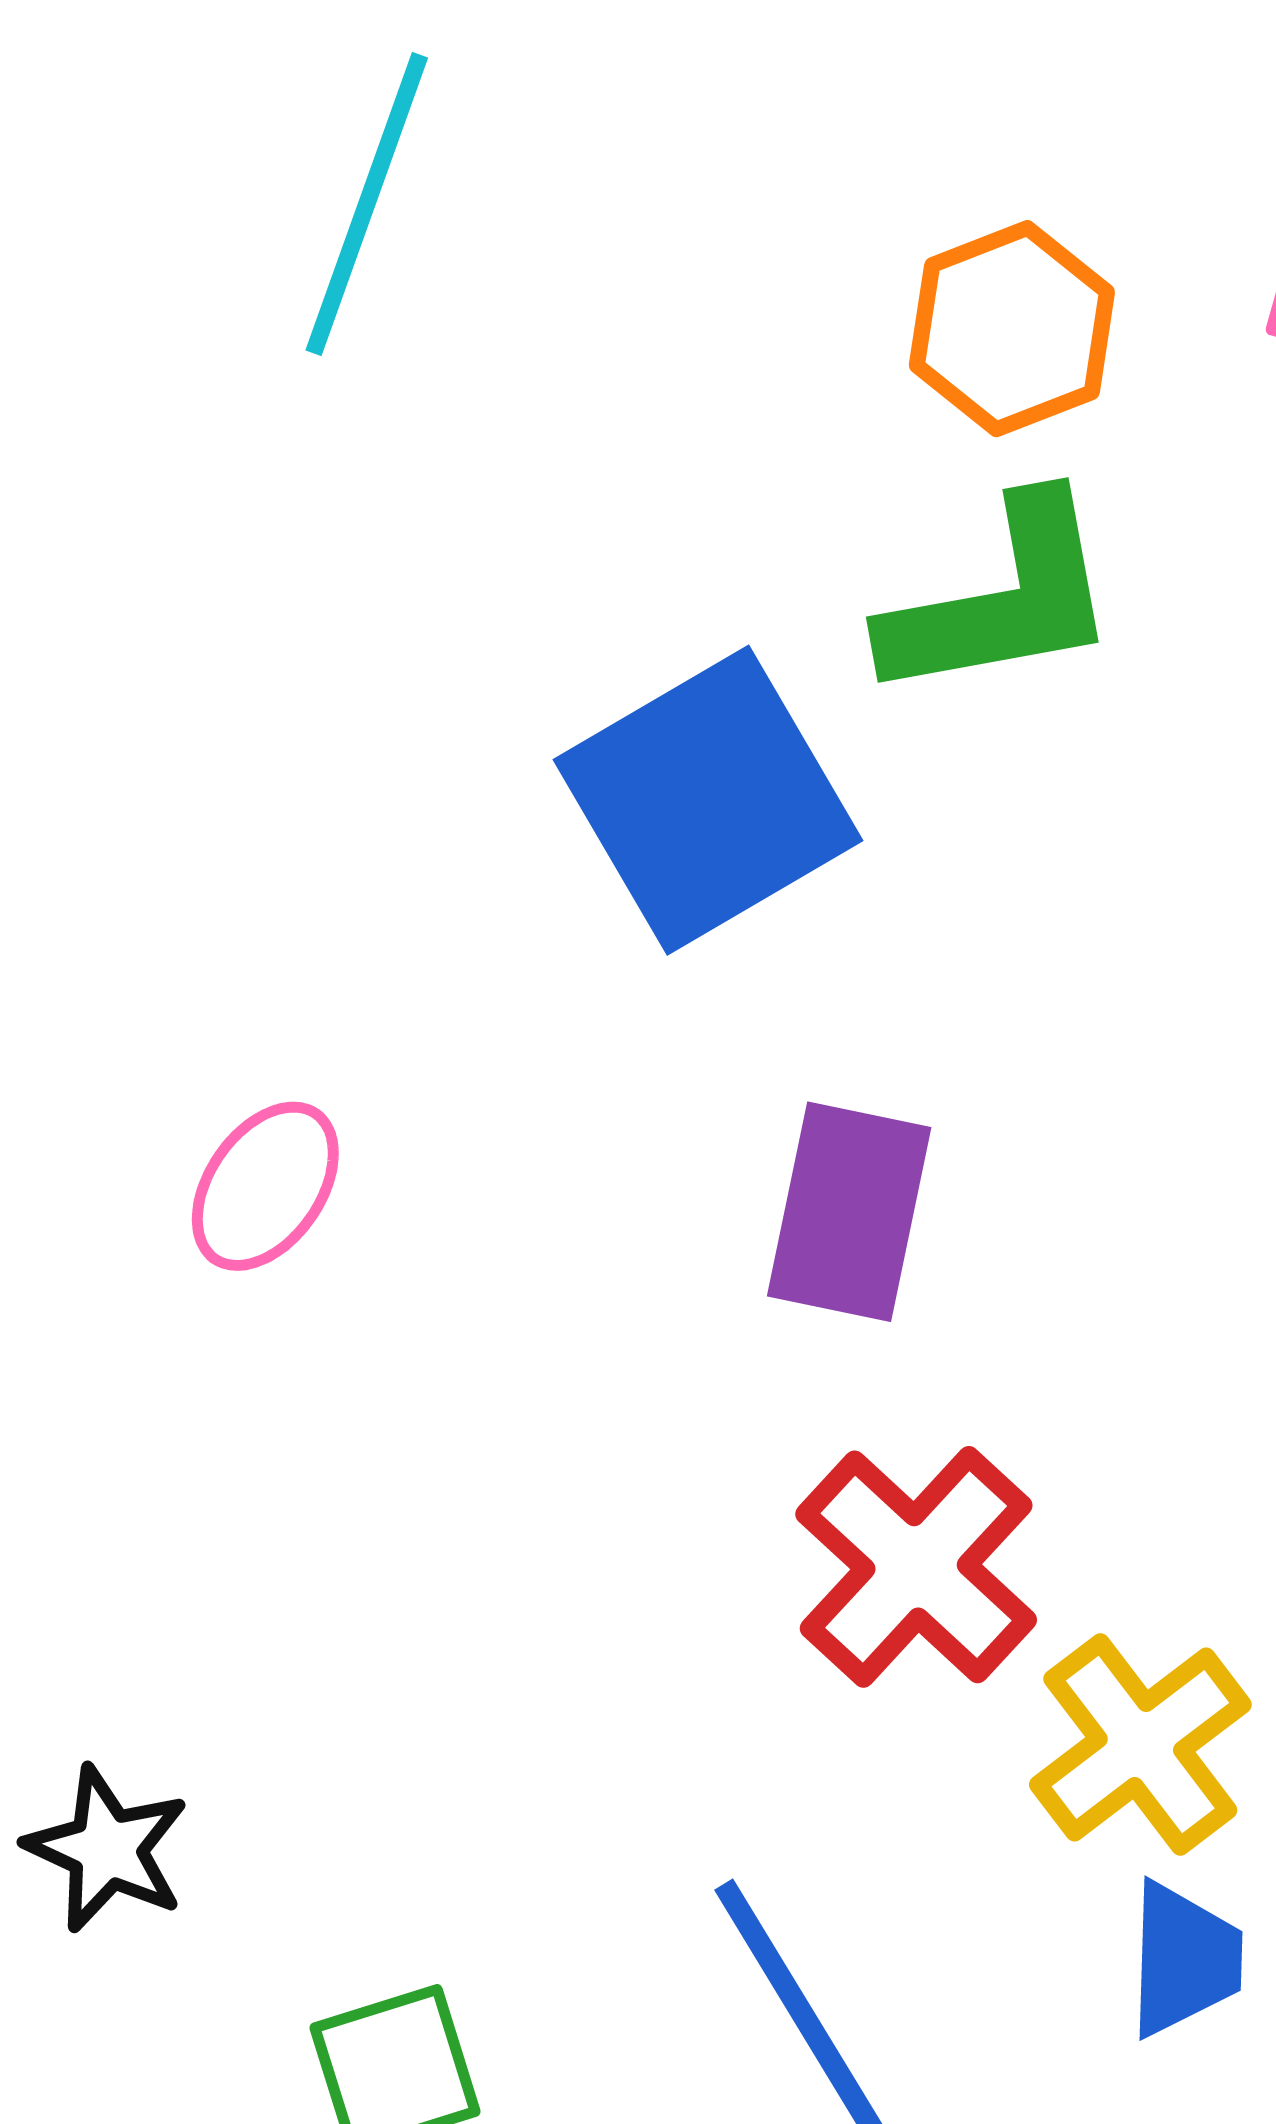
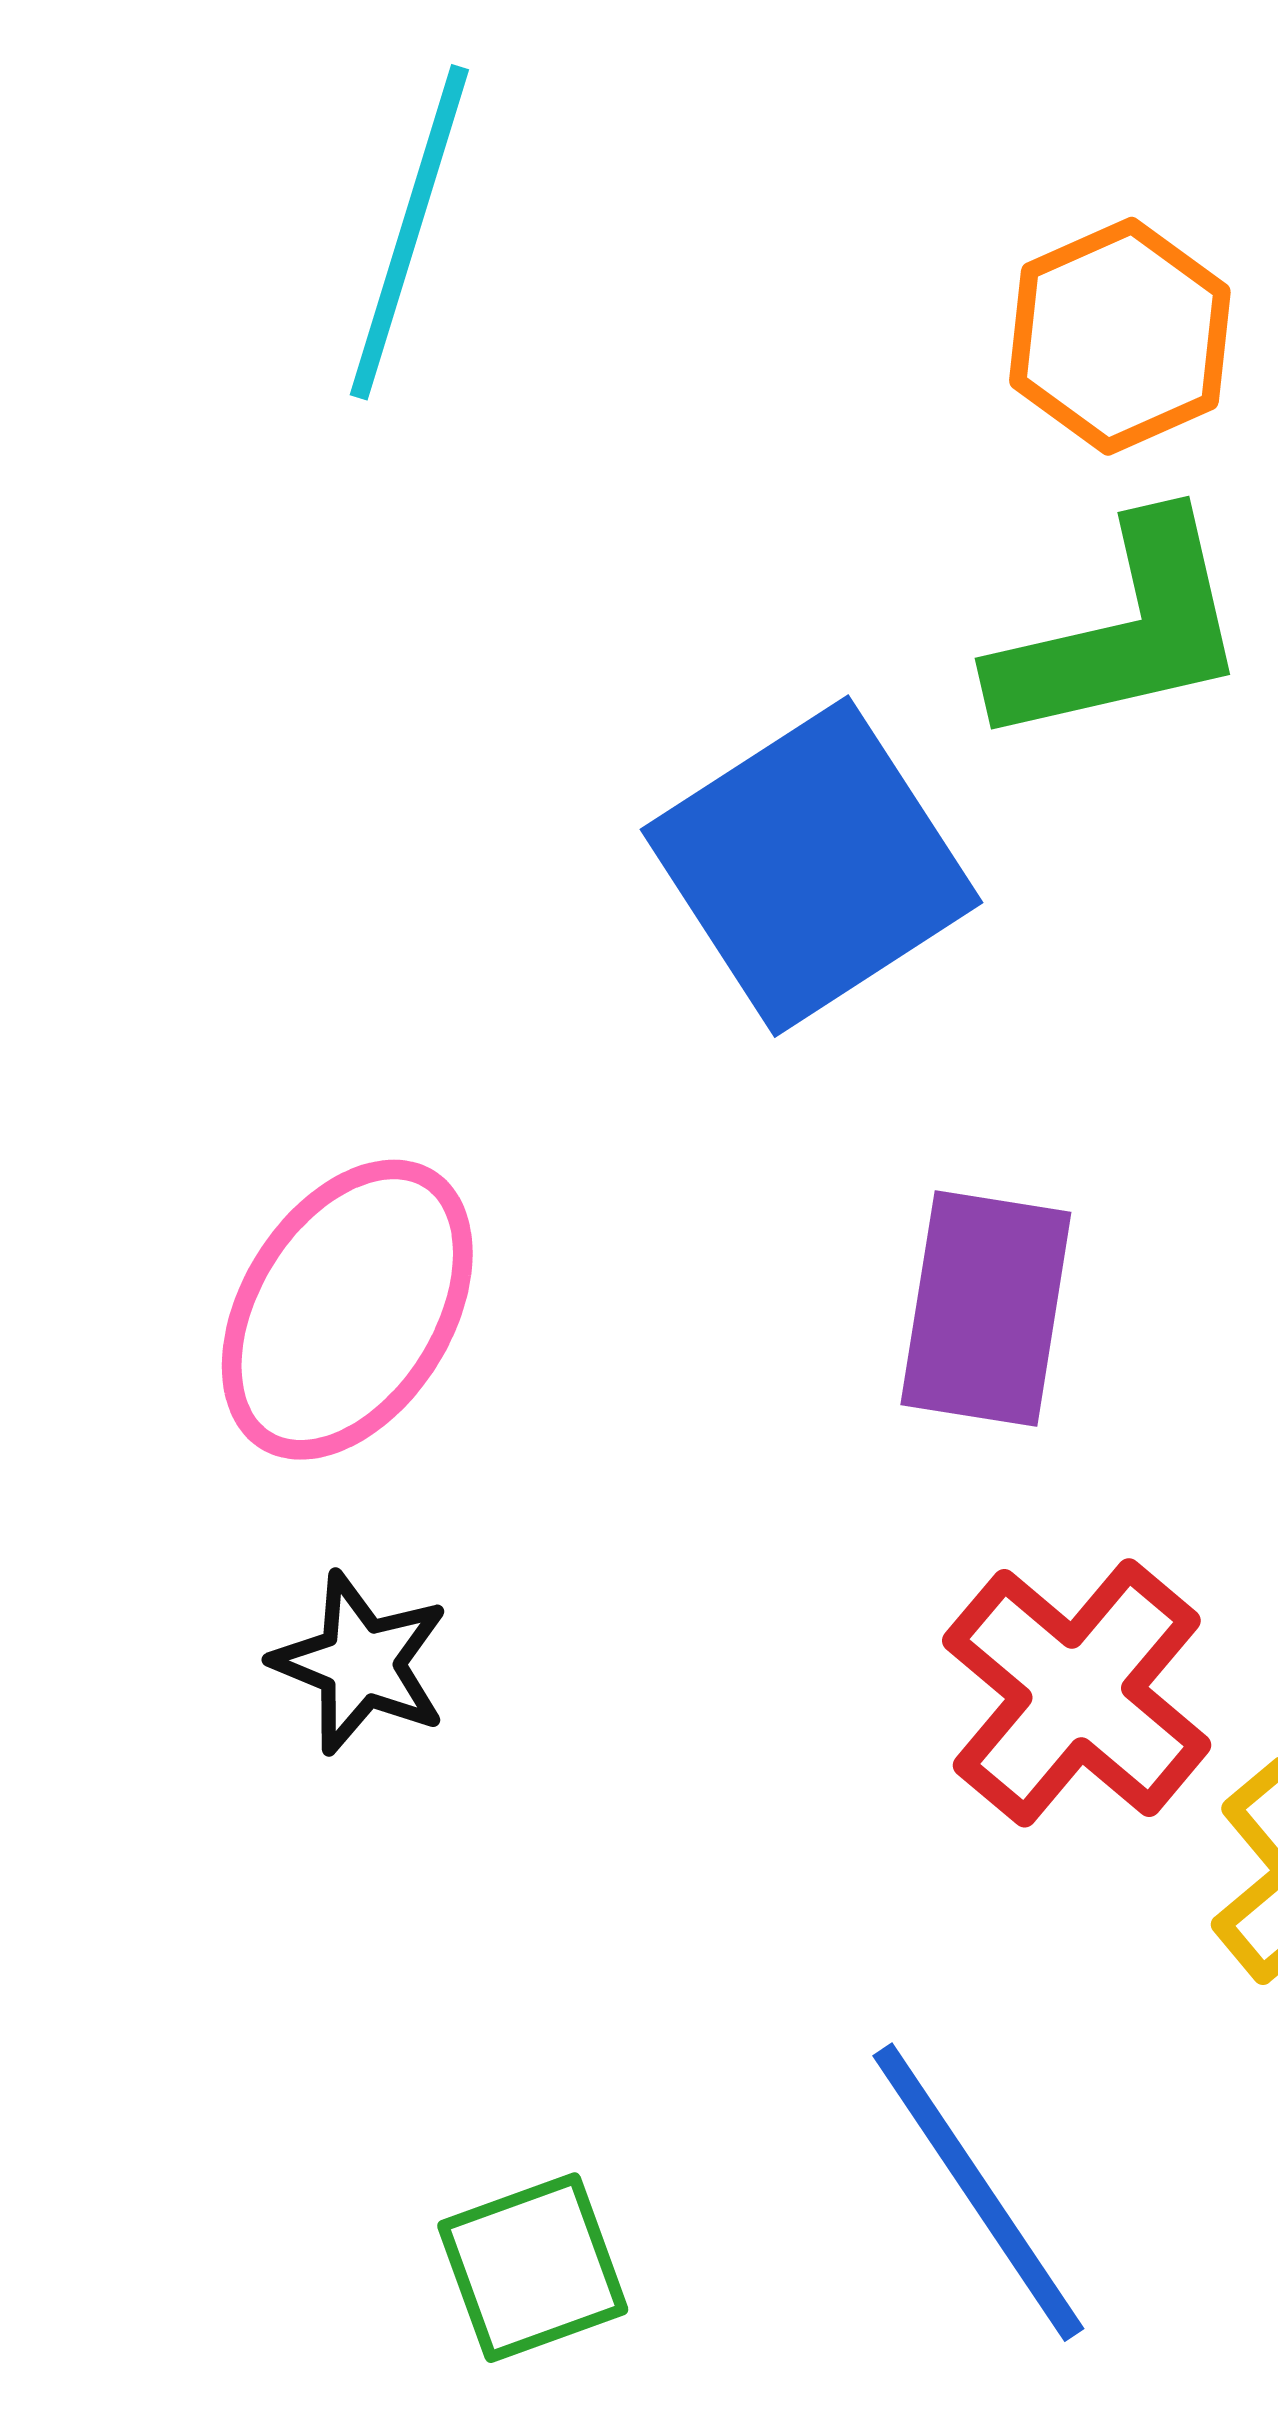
pink ellipse: (265, 1186) -> (347, 1310), size x1.6
black star: (107, 1849) -> (361, 1663), moved

